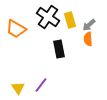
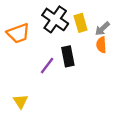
orange trapezoid: (16, 29) -> (18, 33), turned -50
purple line: (41, 85) -> (47, 66), moved

